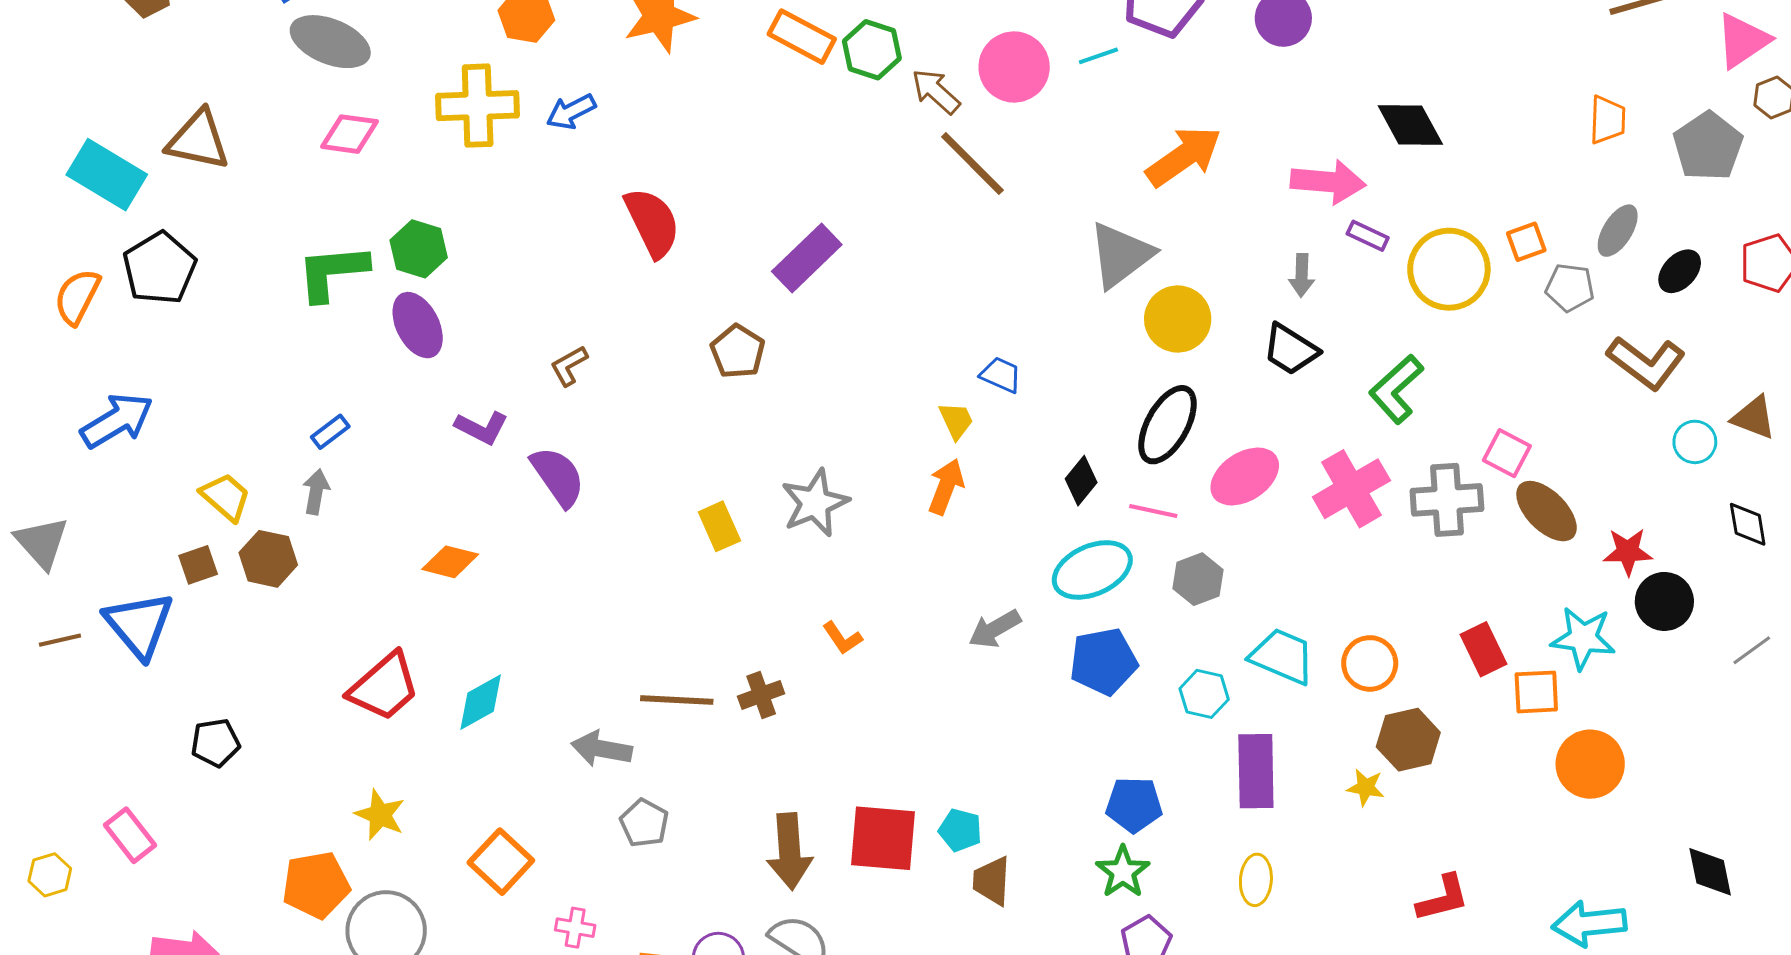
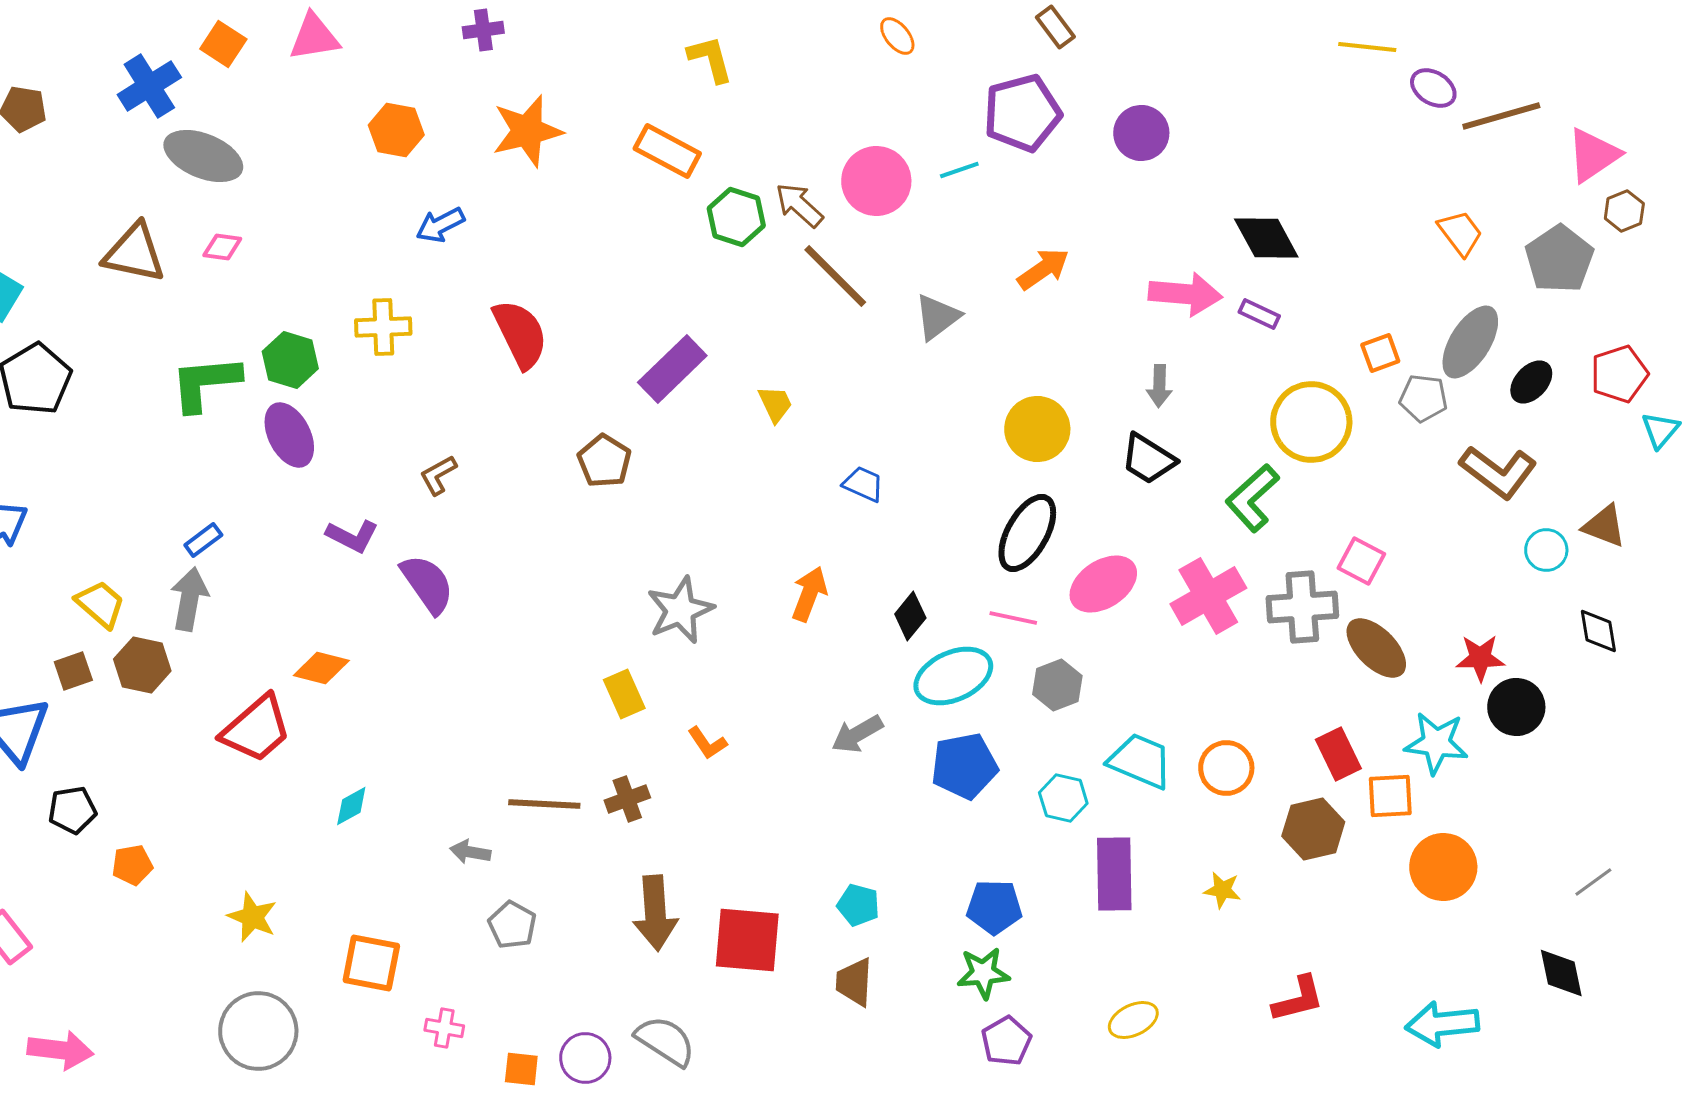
green hexagon: (872, 50) -> (736, 217), moved
yellow cross: (478, 106) -> (383, 327), moved, size x0.7
orange trapezoid: (1607, 120) -> (1460, 233), turned -39
pink diamond: (350, 134) -> (222, 247), size x0.7
brown triangle: (198, 140) -> (134, 253), moved
orange arrow: (1184, 156) -> (1043, 269), size x0.7
gray ellipse: (1618, 231) -> (1470, 342), size x1.4
purple rectangle: (1368, 236) -> (1259, 314), moved
gray triangle: (1121, 255) -> (937, 317), moved, size x0.7
yellow circle: (1449, 269) -> (1311, 422), moved
yellow trapezoid: (956, 421) -> (775, 404), moved
black diamond: (1081, 481) -> (910, 616), moved
gray arrow: (316, 492) -> (189, 599), size x1.4
brown ellipse: (1547, 511) -> (1376, 648), moved
yellow rectangle: (719, 526) -> (624, 694), moved
gray line: (1752, 650) -> (1593, 882), moved
red trapezoid: (384, 687) -> (256, 729), moved
cyan diamond: (481, 702) -> (351, 806), size x0.7
brown hexagon: (1408, 740) -> (1313, 829), moved
black pentagon: (215, 743) -> (72, 810), moved
gray arrow: (602, 749) -> (470, 852), size x0.7
cyan pentagon: (960, 830) -> (858, 905), moved
brown arrow: (790, 851) -> (655, 913), moved
orange square: (501, 862) -> (371, 963), turned -32
green star: (1123, 872) -> (983, 973), turned 30
yellow ellipse: (1256, 880) -> (1133, 1020), moved, turned 60
orange pentagon: (316, 885) -> (132, 865), moved, size x0.6

